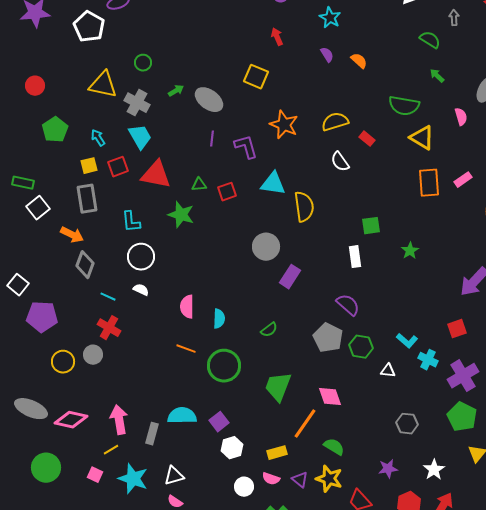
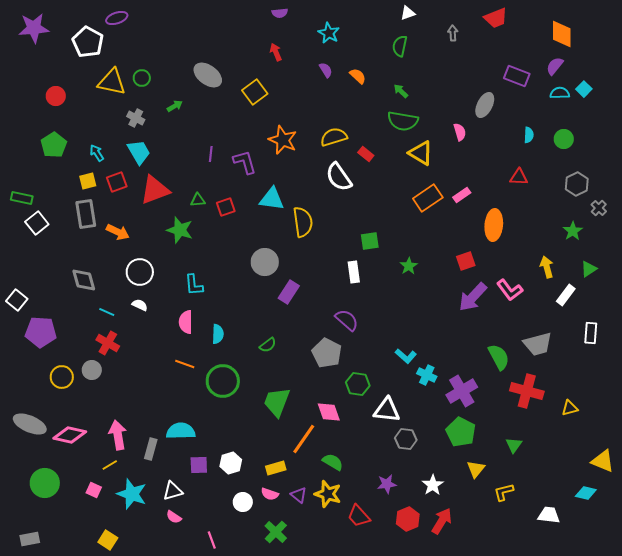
green semicircle: (430, 40) -> (400, 46), moved, turned -110
green arrow: (437, 76) -> (401, 91), moved
yellow square: (256, 77) -> (255, 92), turned 30
yellow triangle: (103, 85) -> (112, 82), moved
red circle: (35, 86) -> (56, 96), moved
gray ellipse: (209, 100) -> (208, 75), moved
gray cross: (137, 103) -> (136, 118), size x0.7
white semicircle: (340, 162) -> (339, 177), size x1.4
red triangle: (156, 175) -> (155, 190), turned -32
orange rectangle: (429, 183) -> (428, 198), turned 60
cyan L-shape: (131, 222) -> (194, 285), moved
orange arrow: (72, 235) -> (118, 232), moved
gray diamond: (85, 265) -> (84, 280), turned -36
red square: (457, 329) -> (466, 261), moved
green hexagon: (361, 347) -> (358, 384), moved
white triangle: (388, 371) -> (387, 410), moved, size x1.8
purple square: (219, 422) -> (199, 465), moved, turned 36

